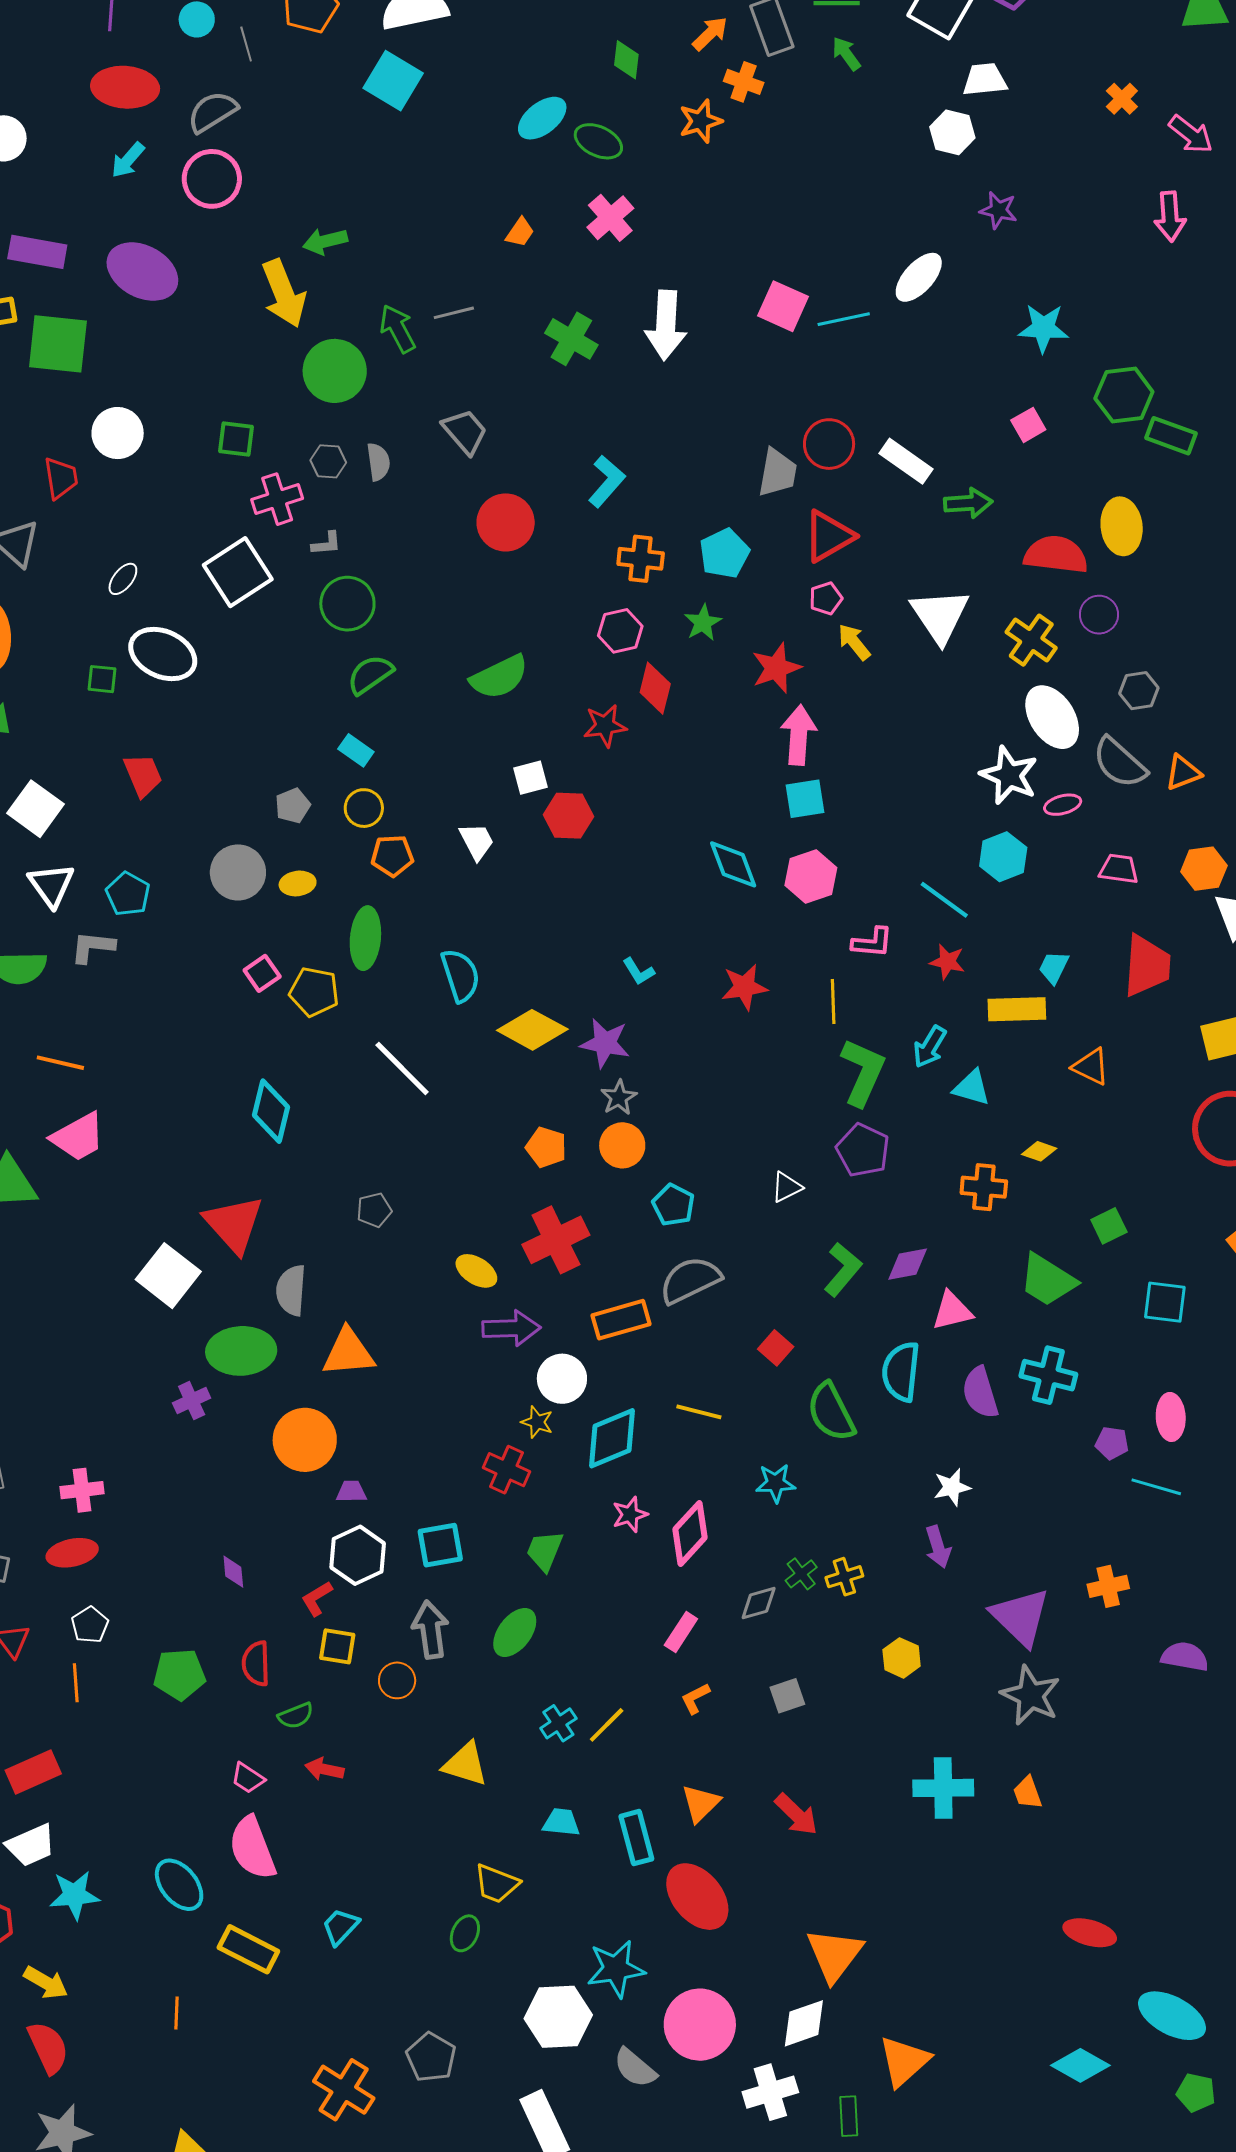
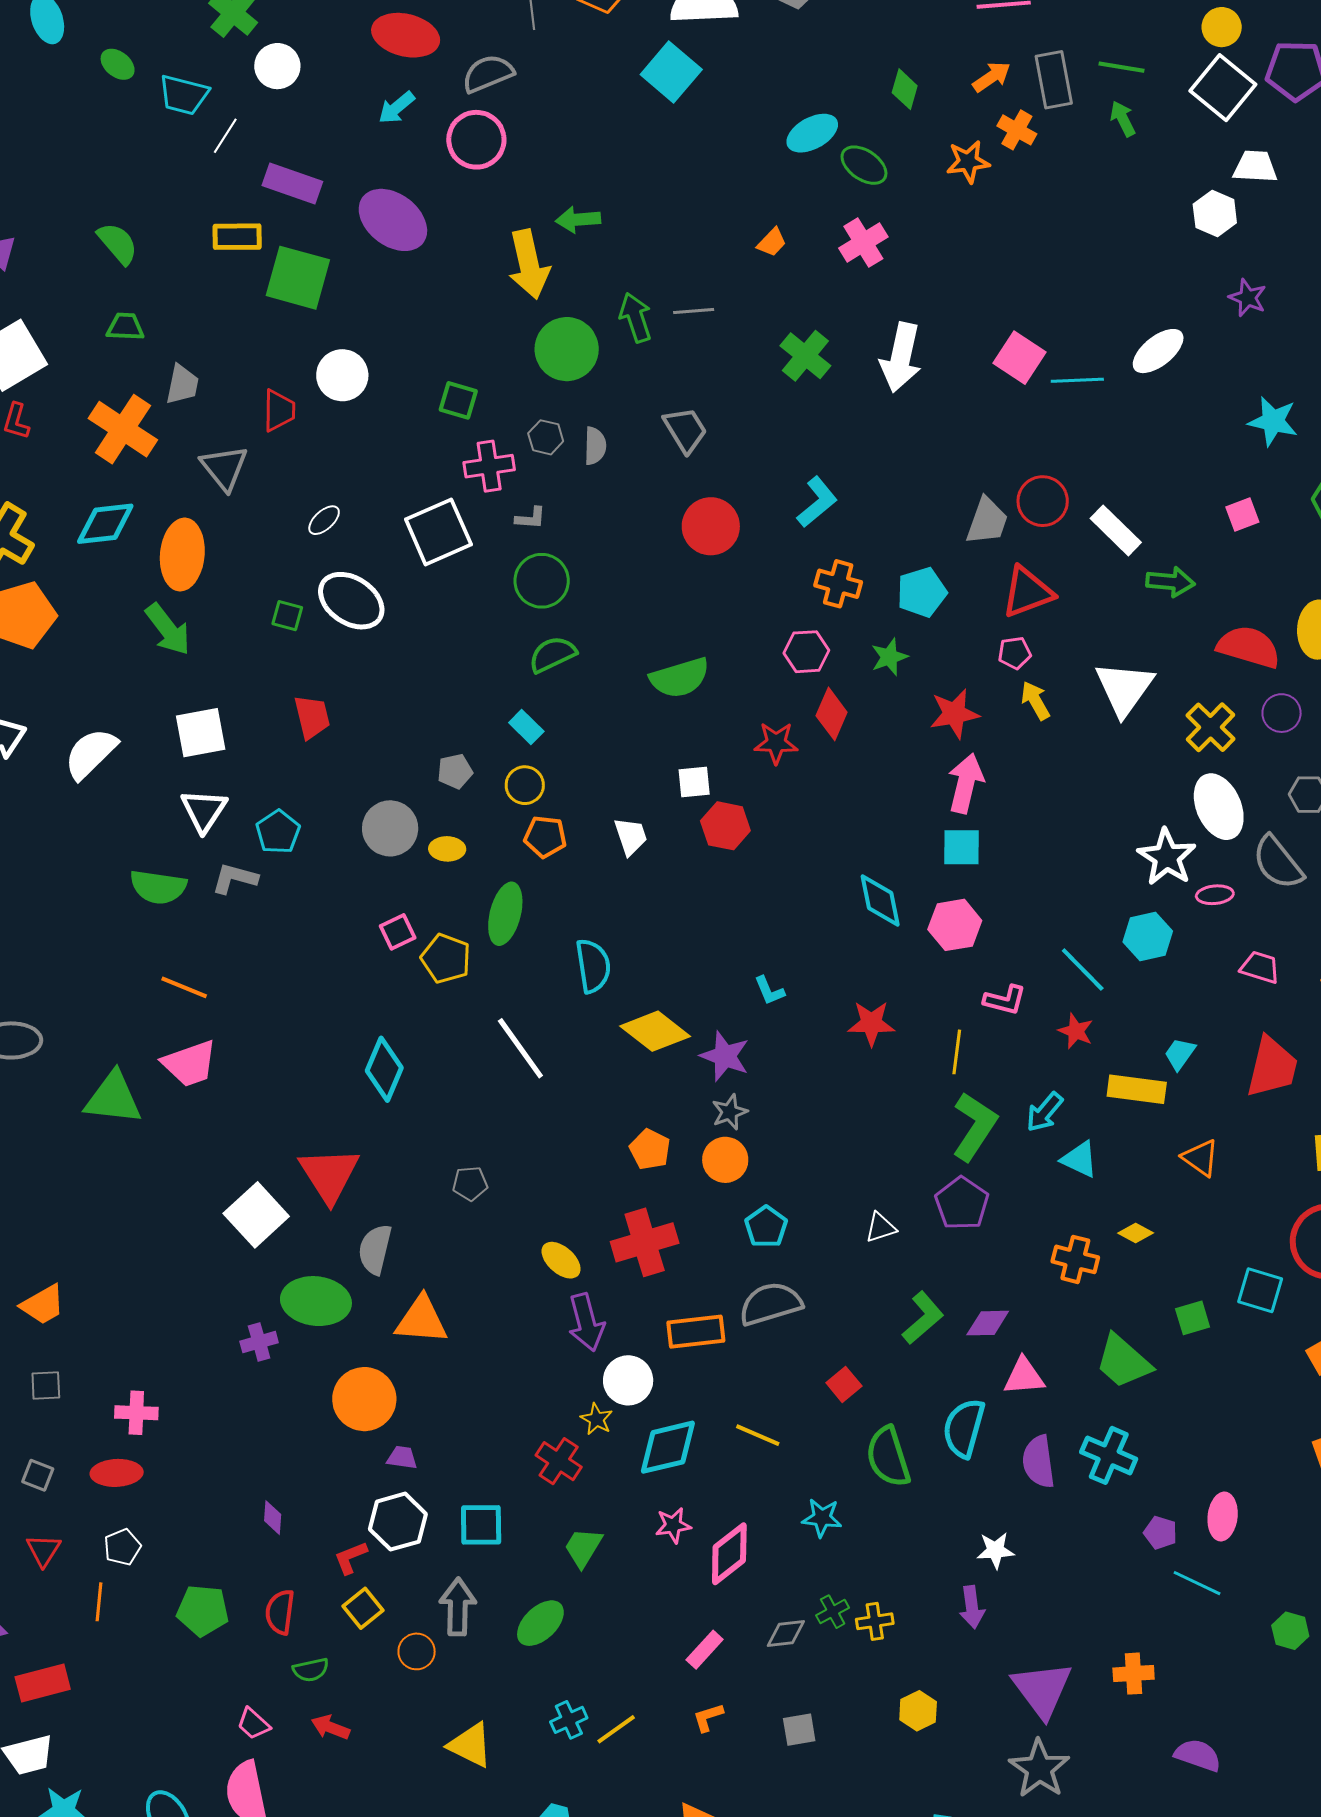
white square: (35, 809) -> (201, 733), turned 34
cyan square: (1165, 1302) -> (1260, 1290), moved
purple arrow: (511, 1328) -> (586, 1322), turned 68
yellow square: (337, 1646) -> (363, 1608), turned 33

